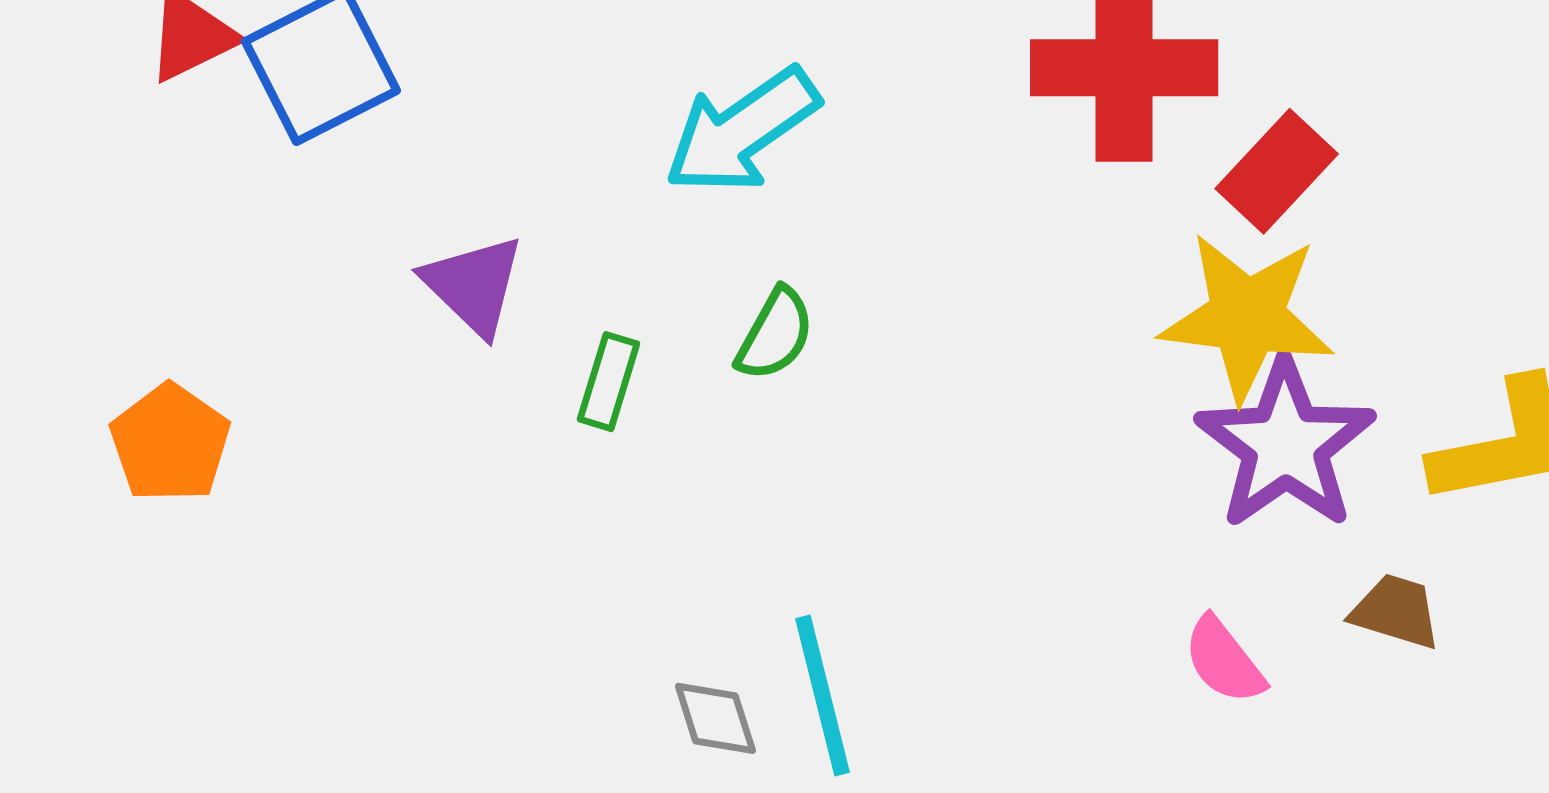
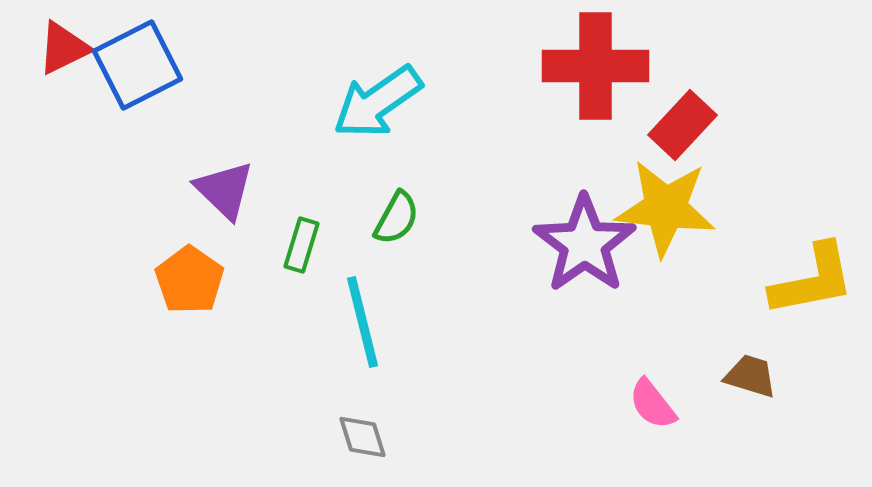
orange pentagon: (170, 443) -> (190, 280), moved
purple star: (1285, 445) -> (585, 244), moved
cyan line: (822, 696) -> (363, 322), moved

